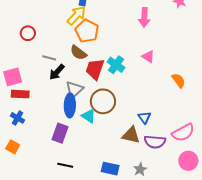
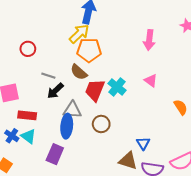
orange pentagon: (87, 31) -> (89, 50), turned -30
gray triangle: (74, 90) -> (72, 110), turned 42
red rectangle: (20, 94) -> (27, 115), moved
brown circle: (103, 101) -> (101, 124), size x0.7
cyan triangle: (89, 116) -> (28, 136), moved

